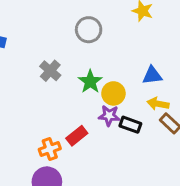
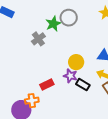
green star: (90, 82) -> (53, 24), moved
orange cross: (50, 149) -> (32, 101), moved

